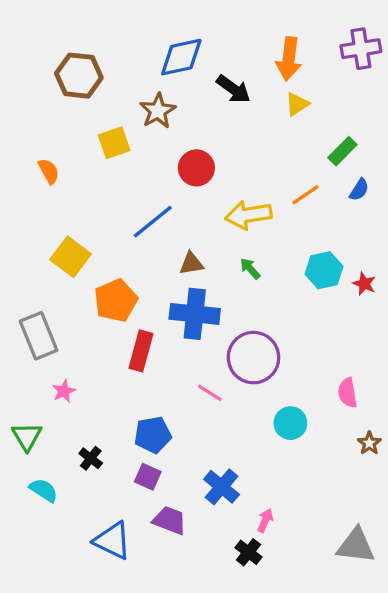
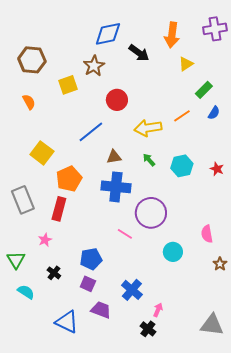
brown hexagon: (79, 76) -> (32, 60), moved
yellow triangle: (297, 104) -> (186, 64), moved
cyan hexagon: (324, 270) -> (182, 166), moved
red rectangle: (141, 351) -> (59, 209), moved
pink star: (64, 391) -> (45, 240), moved

